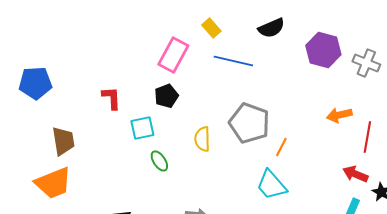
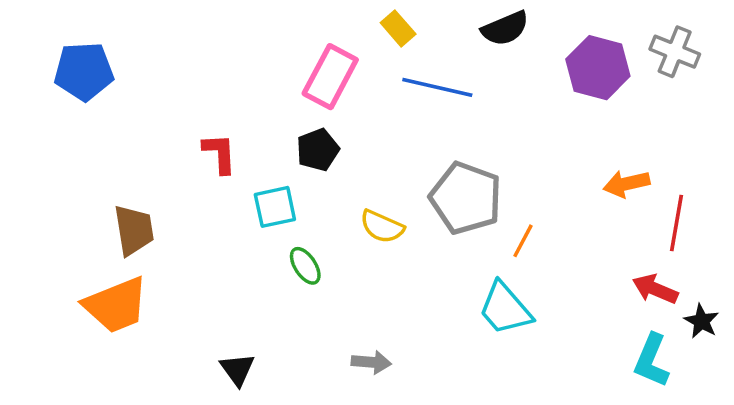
gray cross: (366, 63) -> (675, 52), moved
blue pentagon: (35, 83) -> (84, 71), moved
yellow semicircle: (202, 139) -> (382, 227), turned -65

